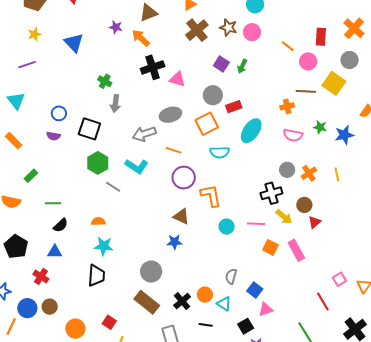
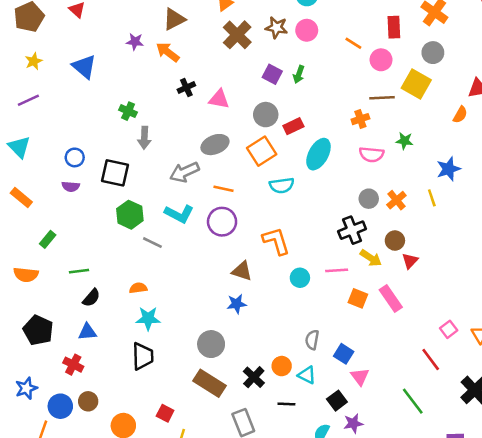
black cross: (153, 67) -> (186, 88), size x0.6
blue star: (344, 135) -> (448, 169), moved
purple circle: (184, 178) -> (222, 222), moved
pink triangle: (266, 309) -> (360, 377), turned -42

